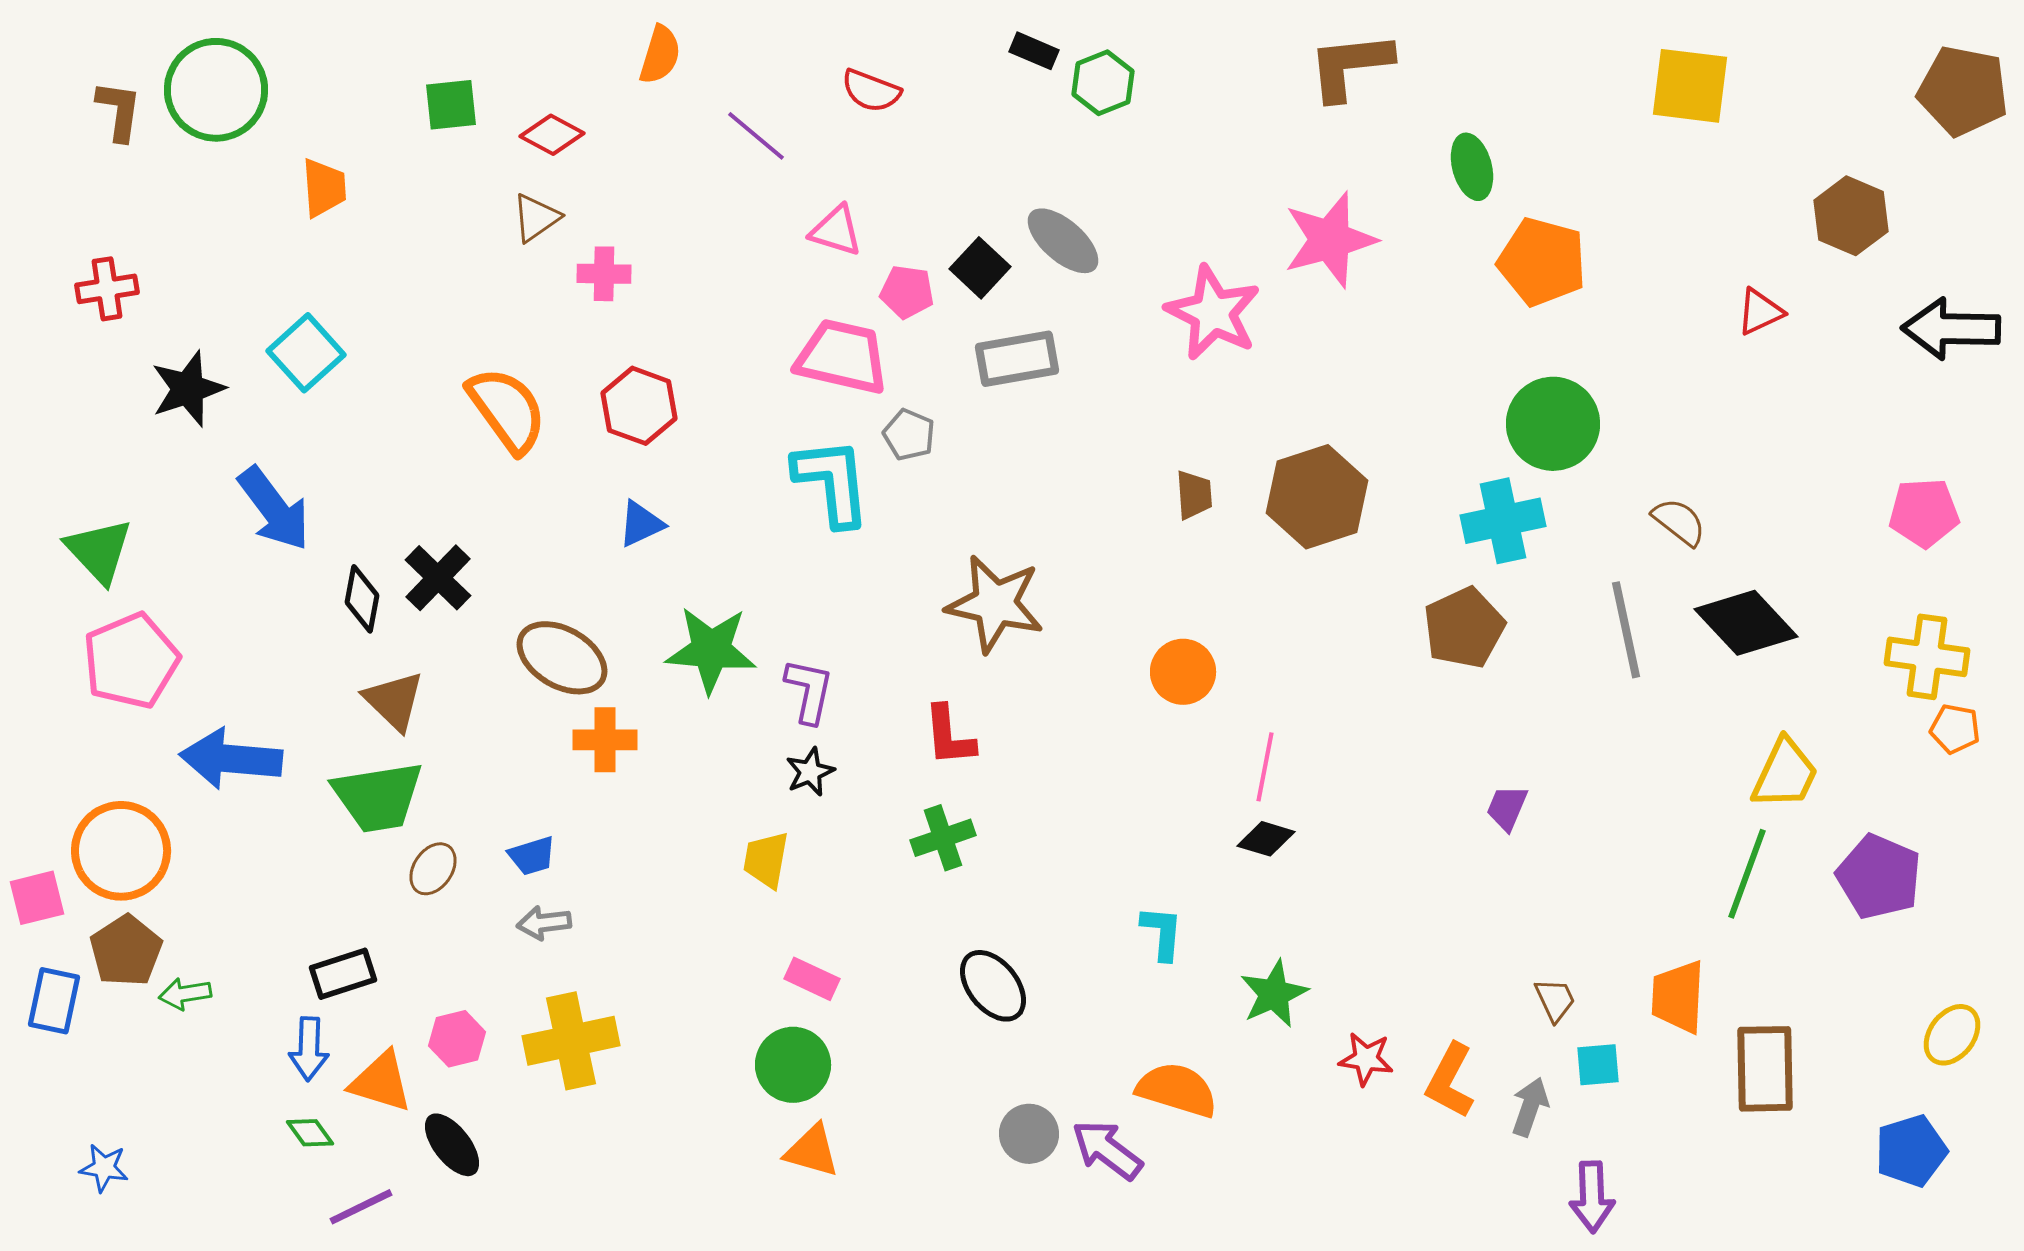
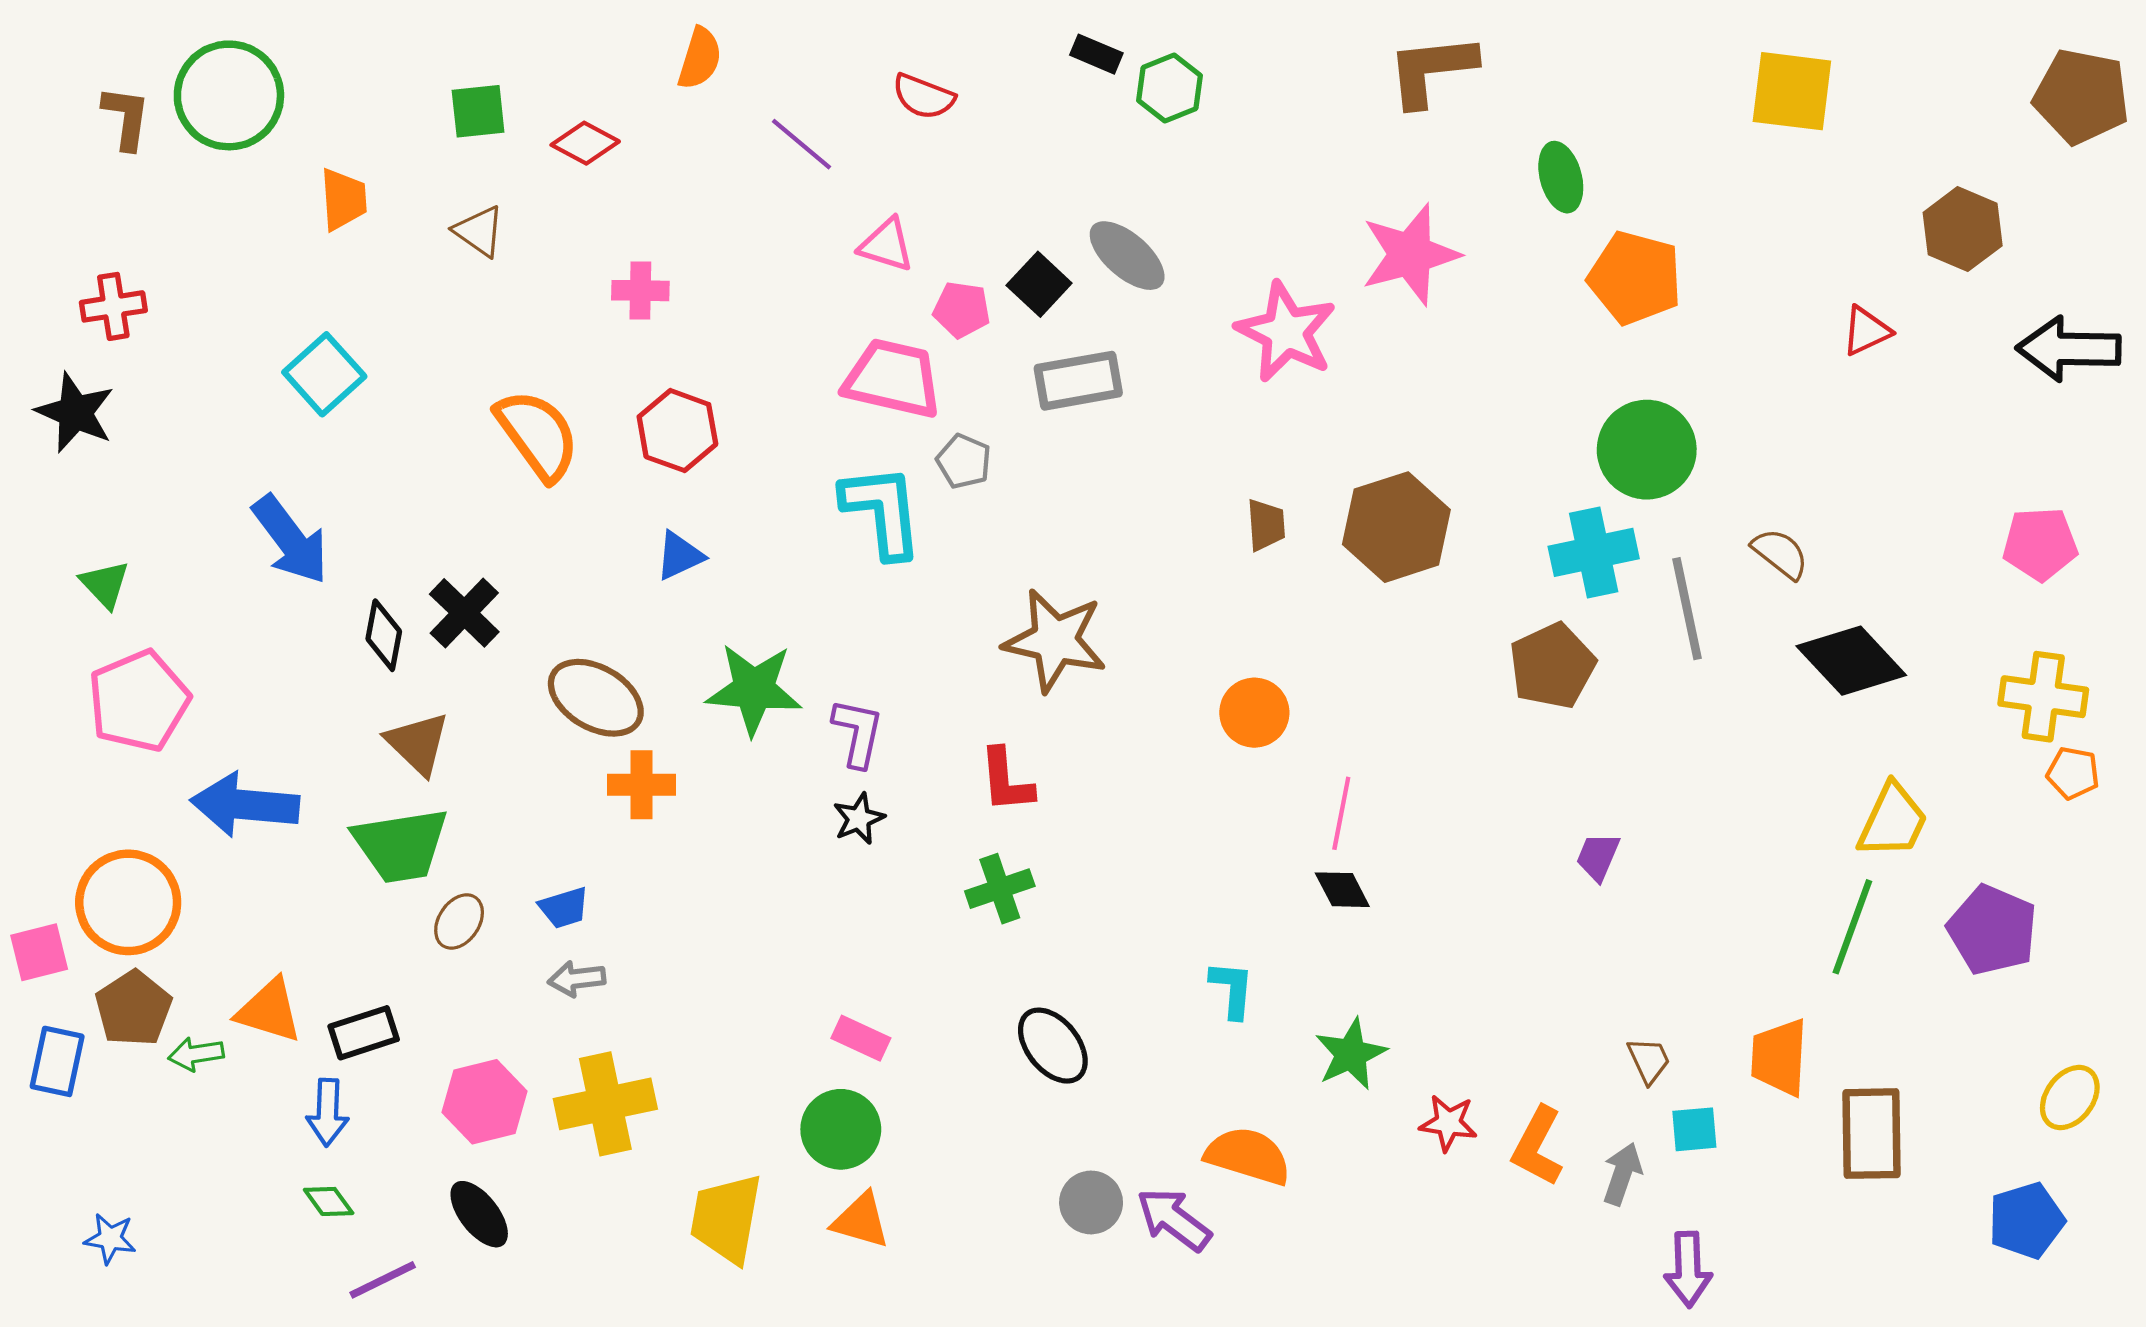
brown triangle: (536, 218) -> (479, 231), moved, turned -50
black star: (188, 389) -> (75, 412), moved, turned -30
green triangle: (99, 551) -> (105, 584), size x0.7
gray line: (1626, 630) -> (1687, 609), moved
black diamond: (1266, 839) -> (1342, 890), turned 46
yellow trapezoid: (766, 860) -> (726, 1218), moved, size x1.5
pink hexagon: (457, 1039) -> (484, 1102), size x1.4
orange triangle: (381, 1082) -> (269, 1011), moved

